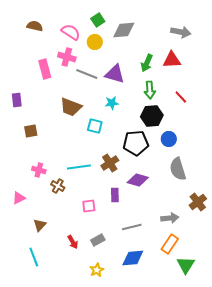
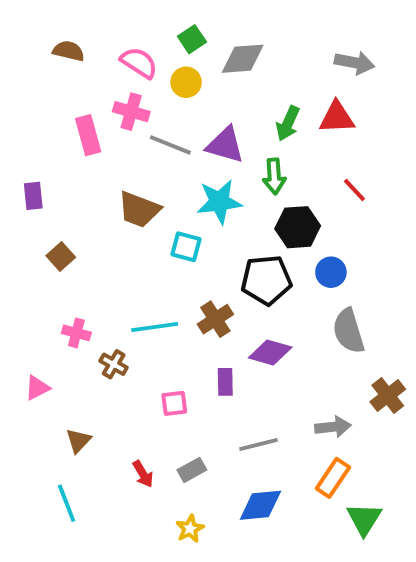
green arrow: (150, 90) -> (274, 176), moved
cyan star: (112, 103) -> (219, 202), size x1.6
brown square: (31, 131) -> (61, 257), turned -32

